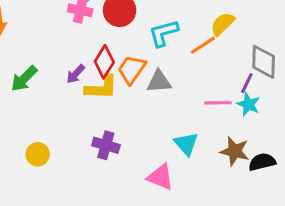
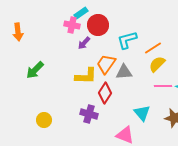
yellow semicircle: (223, 24) -> (157, 64), moved
red diamond: (104, 62) -> (105, 93), moved
purple arrow: (76, 74) -> (84, 43), moved

